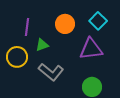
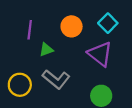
purple triangle: (91, 49) -> (100, 54), turned 45
yellow circle: (17, 57) -> (20, 85), moved

